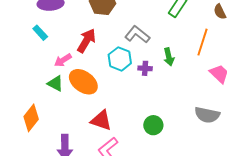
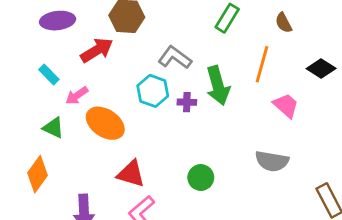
cyan rectangle: (40, 33) -> (49, 75), moved
red arrow: (86, 41) -> (97, 50), moved, turned 30
green arrow: (169, 57) -> (218, 86), size x1.6
green triangle: (55, 83) -> (53, 128), moved

